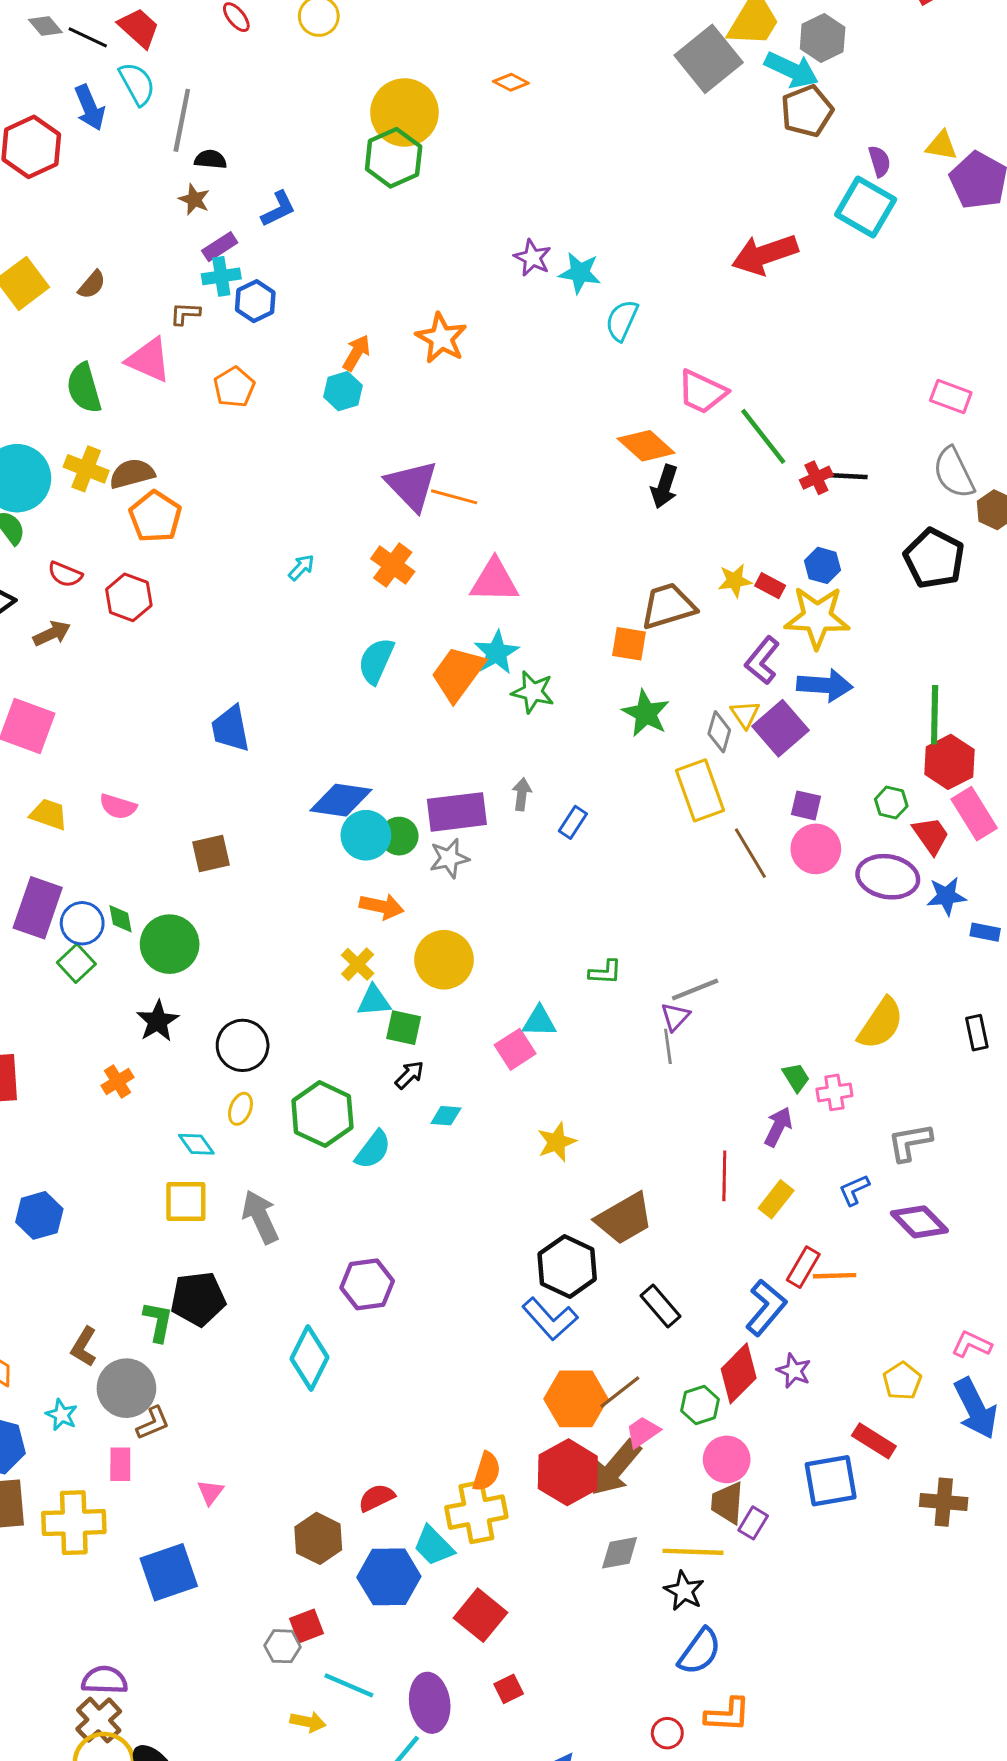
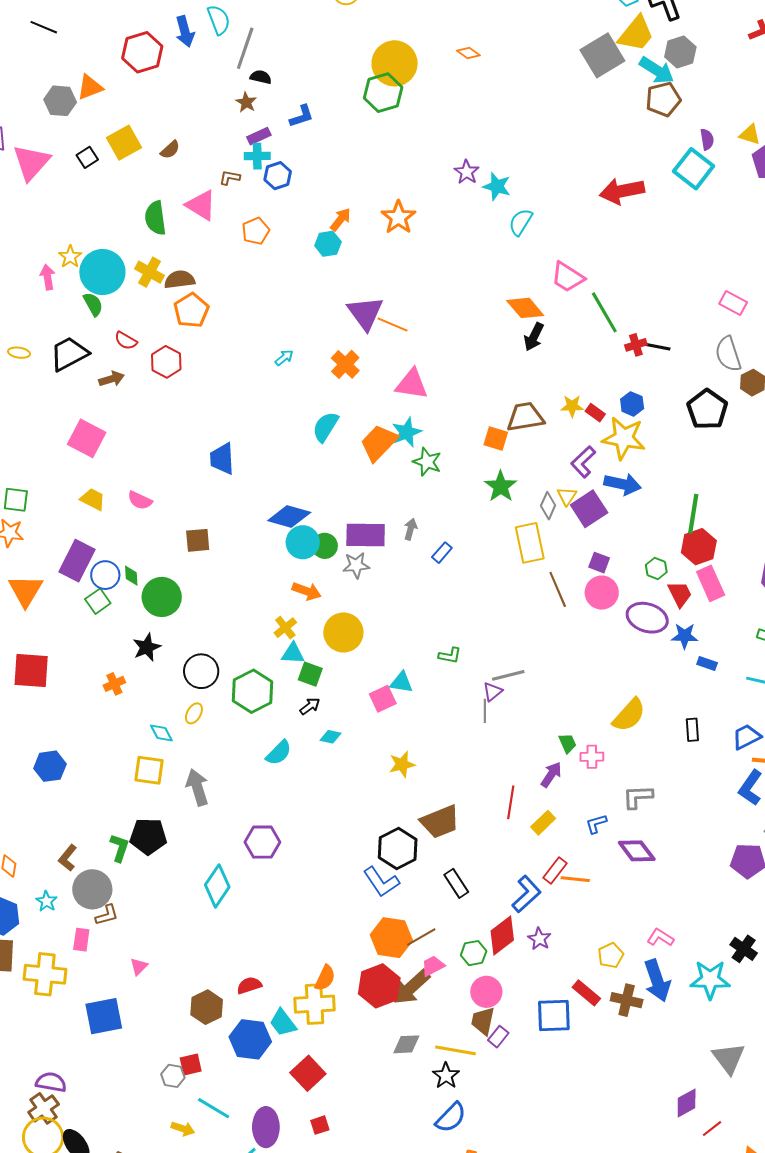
green hexagon: (322, 1114) -> (253, 691), moved
brown cross: (944, 1502) -> (627, 1000), moved

